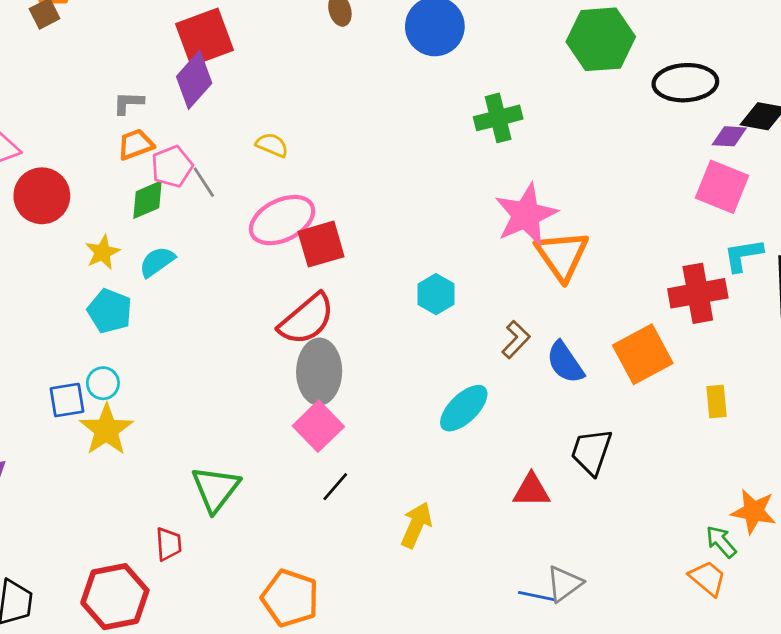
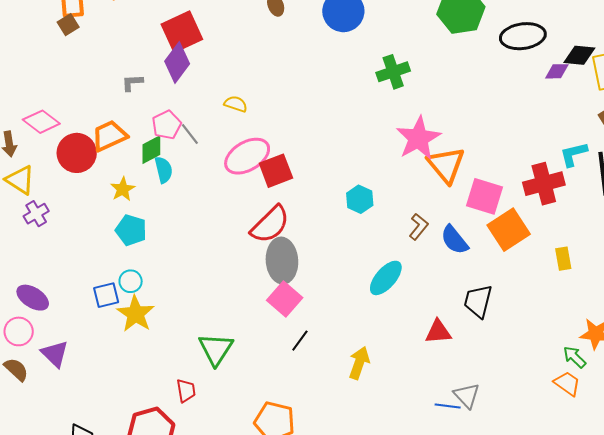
orange trapezoid: (136, 144) -> (109, 136), moved, size x1.4
pink square: (722, 187) -> (484, 196), moved
cyan semicircle: (157, 262) -> (164, 170), moved, turned 116
gray triangle: (564, 584) -> (467, 396), turned -32

